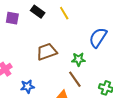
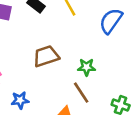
blue semicircle: (98, 38) -> (111, 21), moved

